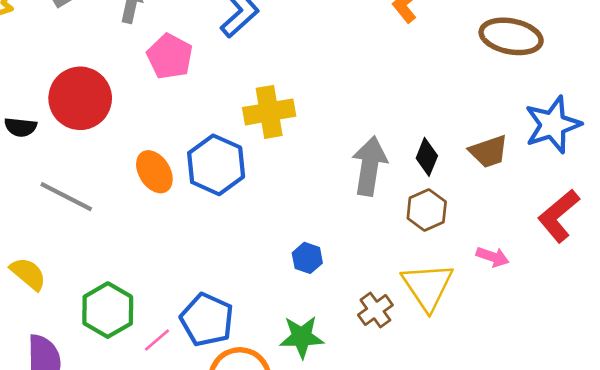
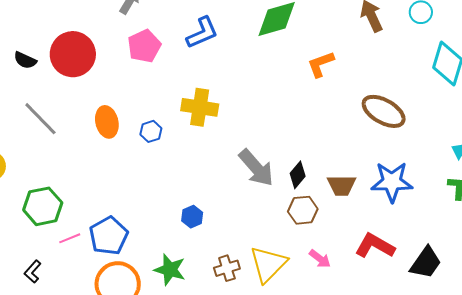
blue hexagon: (216, 165) -> (151, 131), size x0.5
gray arrow: (370, 166) -> (256, 168), turned 111
brown hexagon: (427, 210) -> (303, 210), moved
red L-shape: (559, 216) -> (375, 246), turned 51

